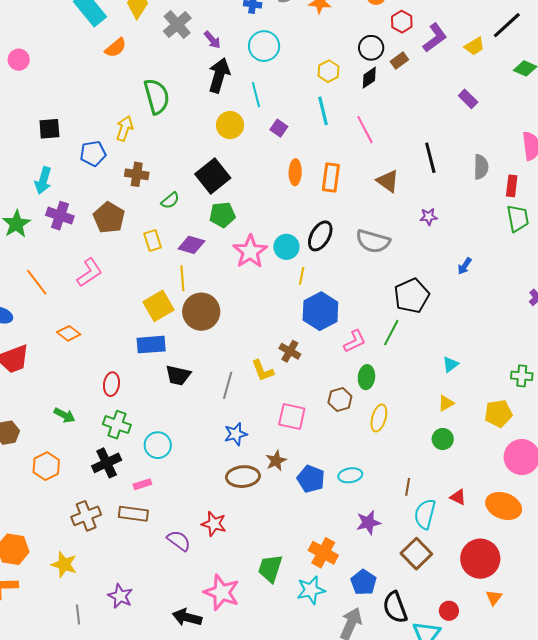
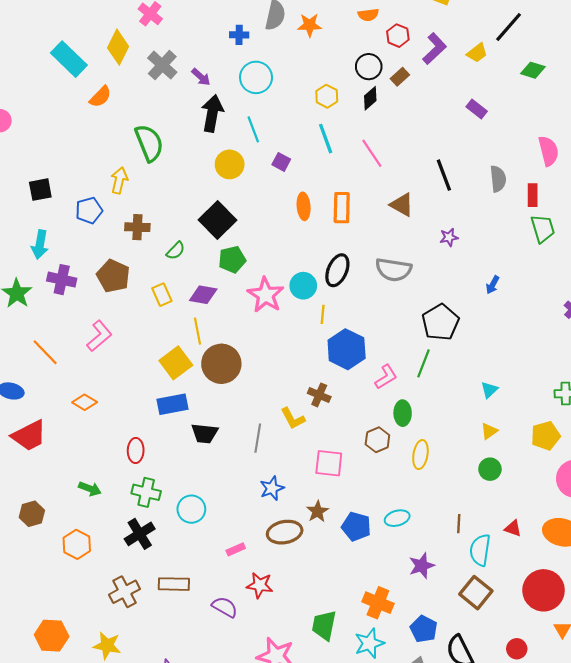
pink rectangle: (142, 484) -> (236, 549), moved

